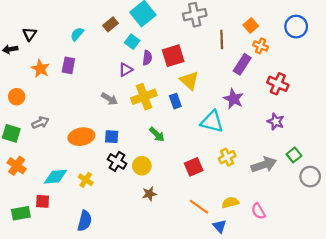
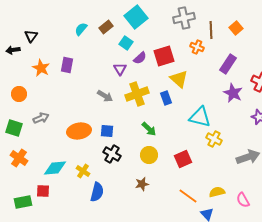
cyan semicircle: (77, 34) -> (81, 29), moved
brown line: (222, 39) -> (211, 30), moved
orange cross: (261, 46) -> (197, 47), moved
purple semicircle: (147, 58) -> (140, 58), turned 40
purple triangle: (126, 70) -> (120, 69), turned -32
purple star: (234, 99) -> (233, 93), moved
yellow cross: (227, 157) -> (214, 139), moved, turned -35
yellow circle: (142, 166) -> (149, 155), moved
blue semicircle: (85, 221) -> (97, 192), moved

